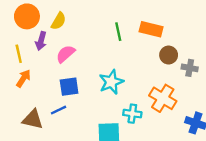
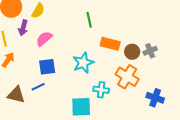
orange rectangle: (151, 29) -> (110, 44), moved
brown circle: (169, 55) -> (132, 52), moved
gray cross: (190, 68) -> (150, 51), turned -32

